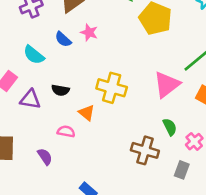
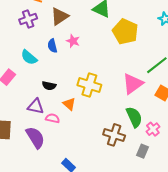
blue semicircle: (63, 39) -> (52, 46), turned 32
purple triangle: (30, 99) -> (36, 106), moved
green semicircle: (170, 127) -> (134, 117), size x1.5
purple semicircle: (45, 157) -> (35, 137), size x1.6

